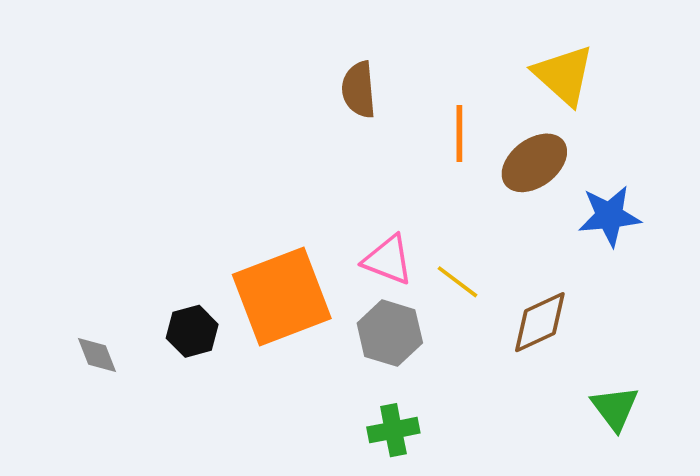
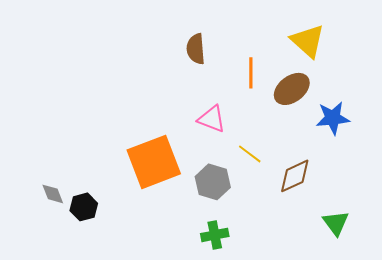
pink triangle: (388, 260) -> (212, 119), moved
black hexagon: (192, 331) -> (84, 207), moved

